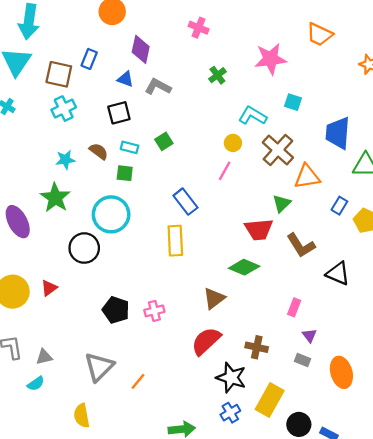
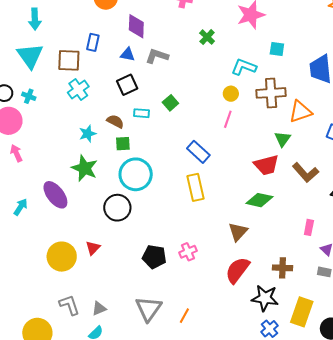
cyan arrow: (29, 22) -> (35, 19), size x0.7
brown cross: (278, 150) -> (271, 93), turned -36
green square: (125, 173) -> (123, 144), moved

